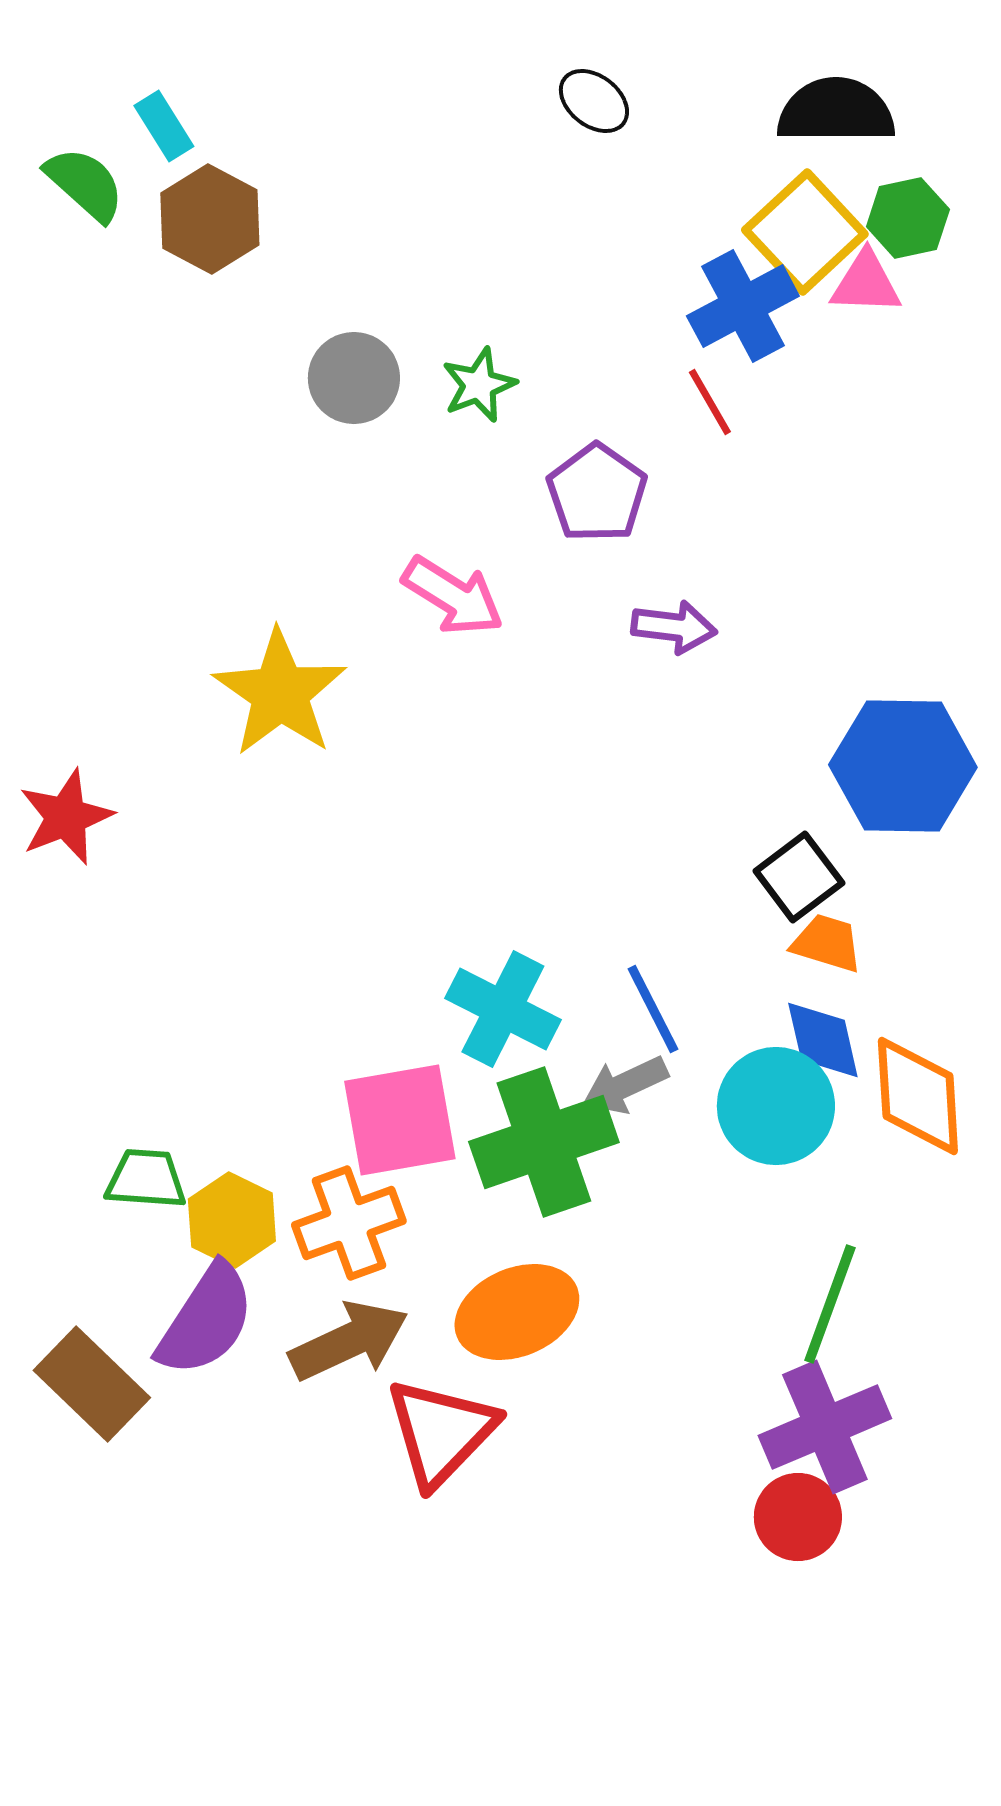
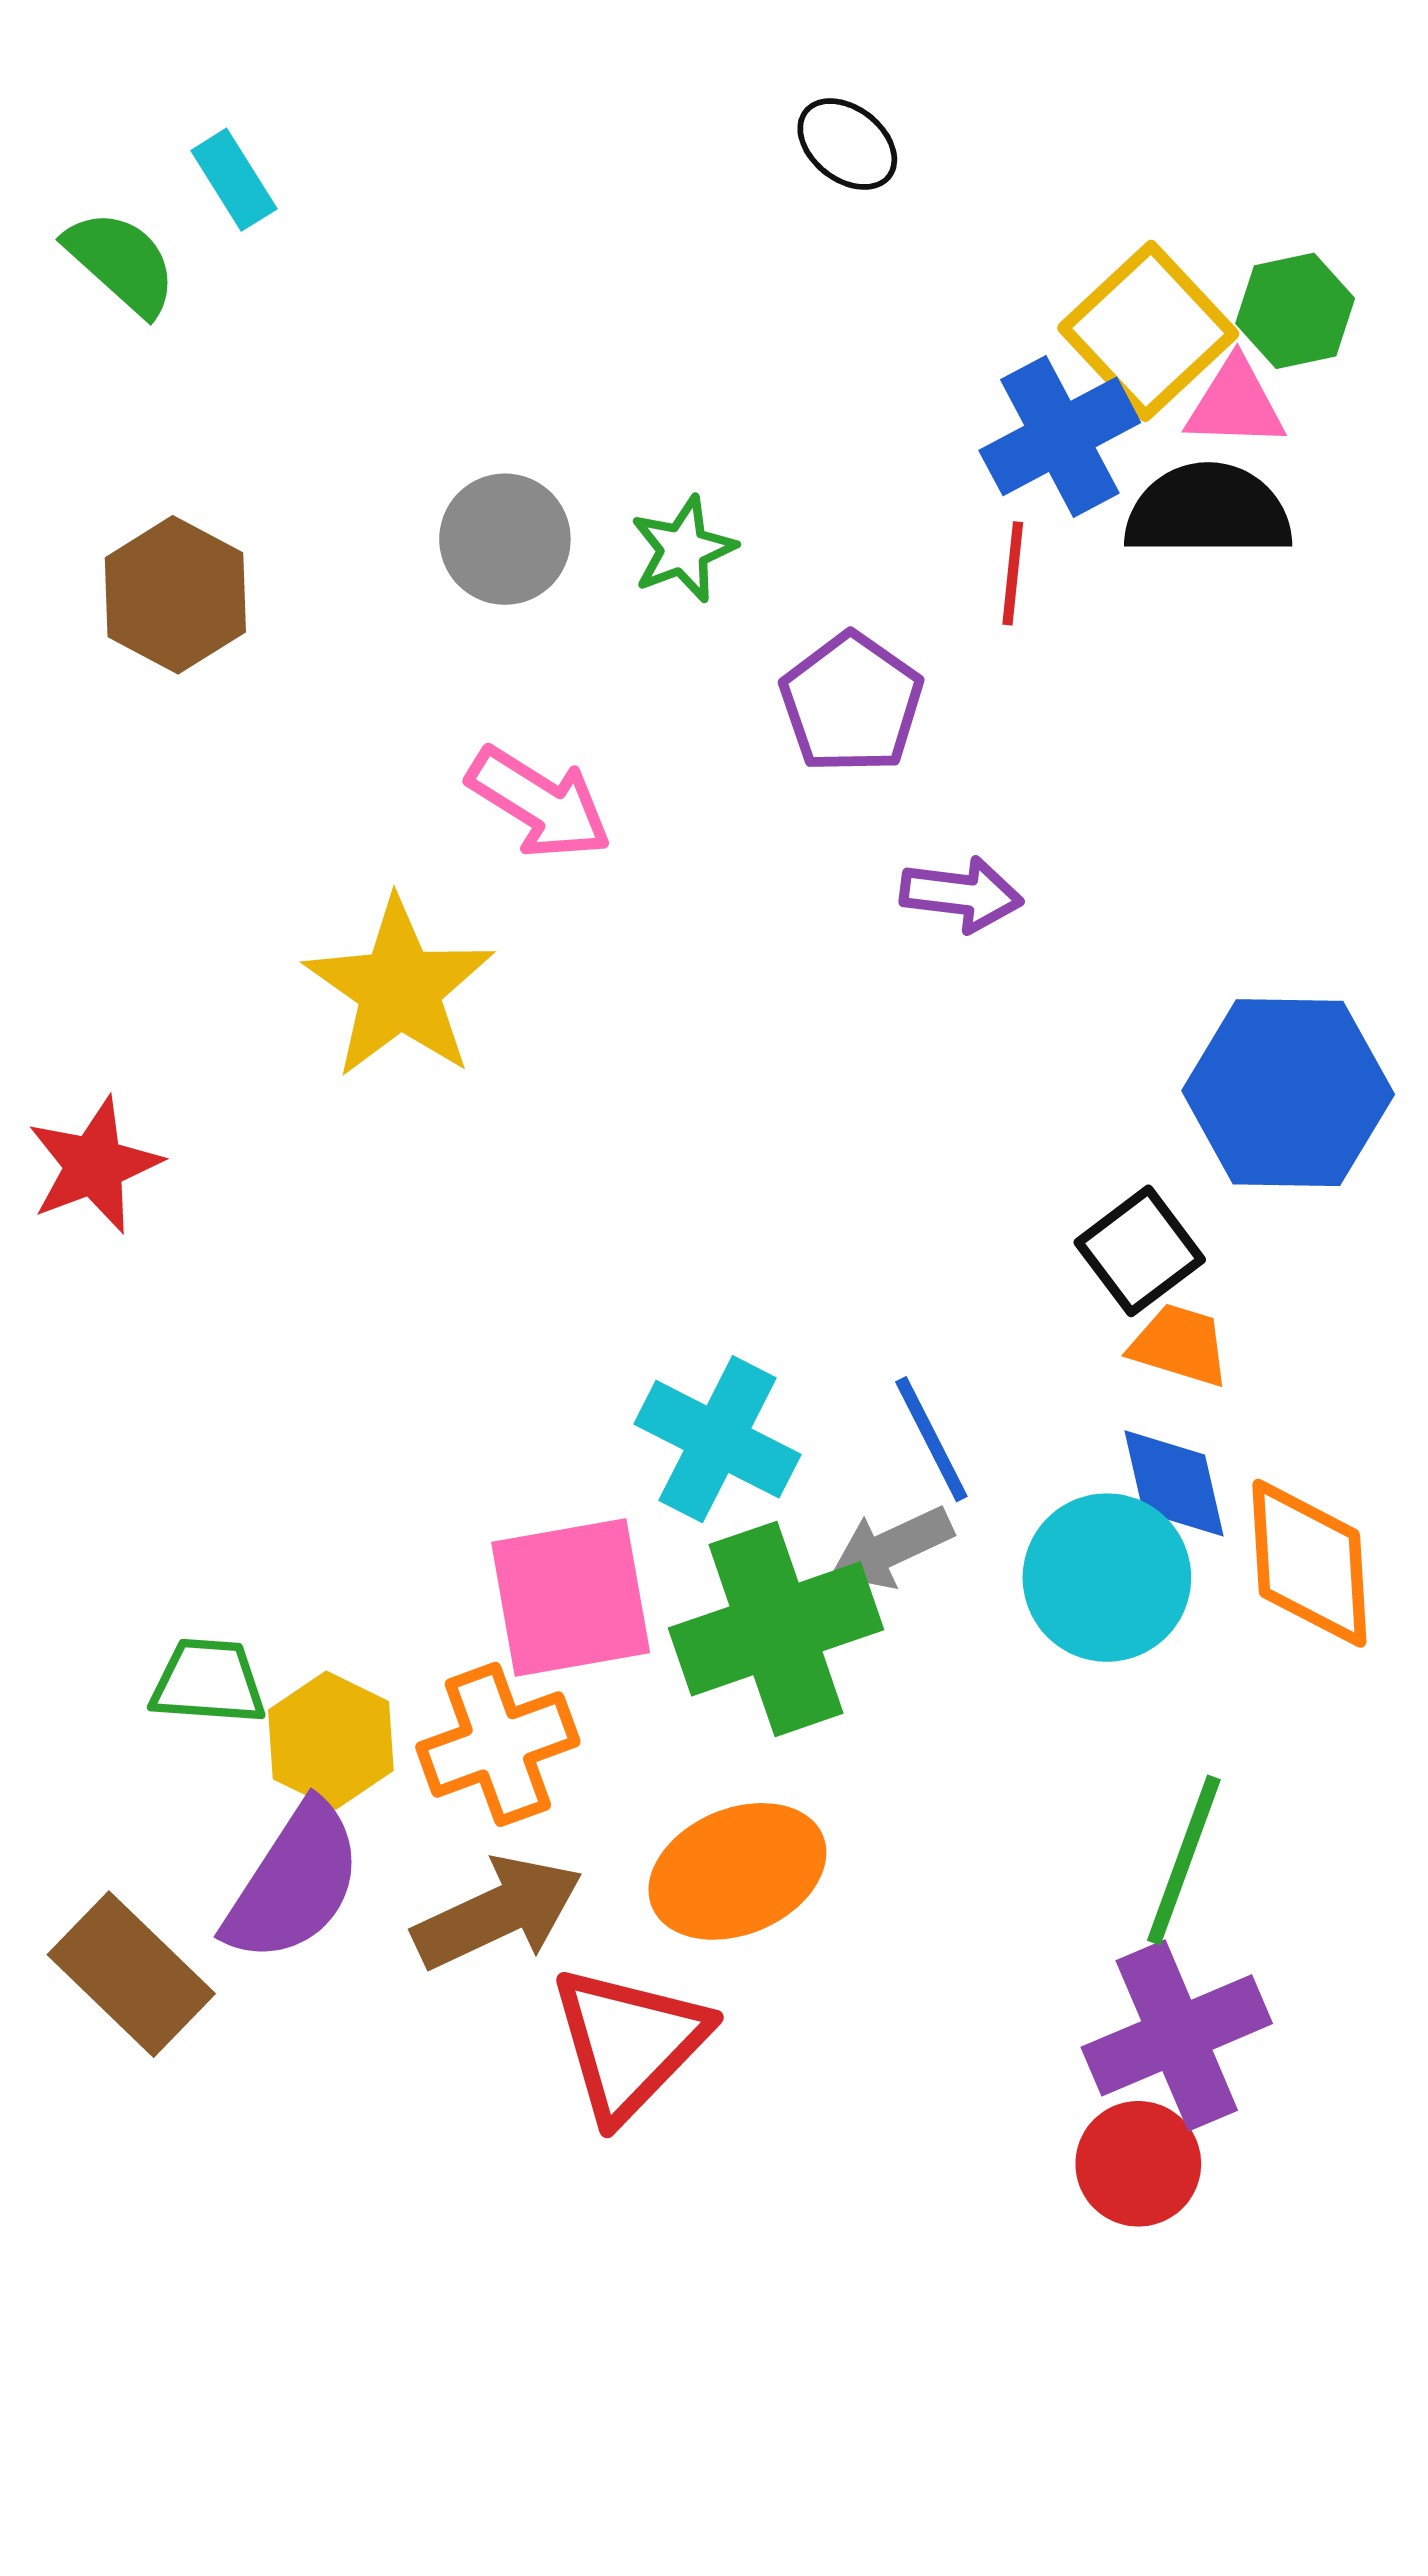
black semicircle: (836, 111) -> (1208, 511), moved
brown hexagon: (210, 219) -> (175, 595), moved
red line: (710, 402) -> (1013, 573), turned 36
pink arrow: (453, 596) -> (539, 803), moved

